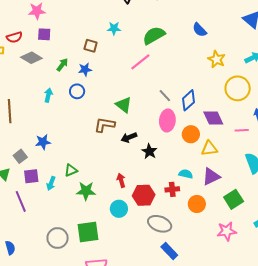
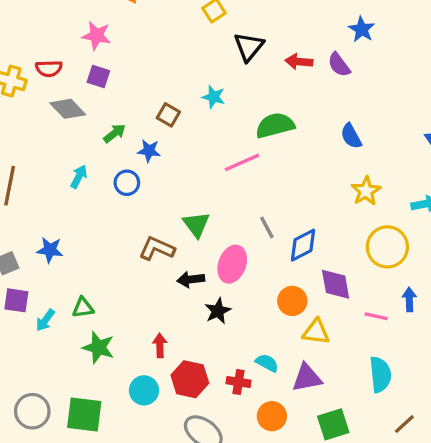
pink ellipse: (167, 121) -> (232, 264), moved

